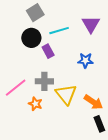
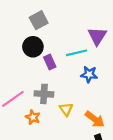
cyan line: (59, 31) -> (77, 53), moved
yellow triangle: (66, 94) -> (66, 109), size x0.6

